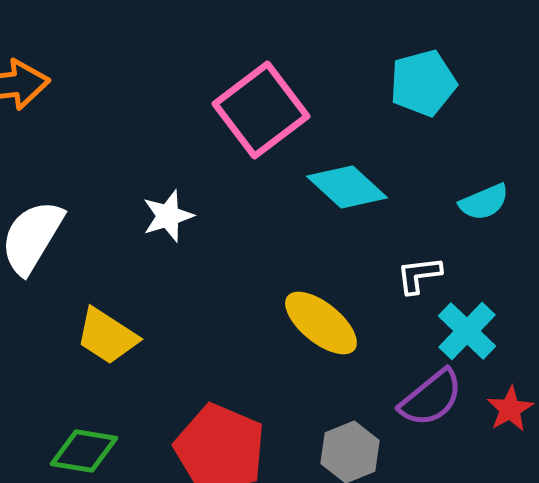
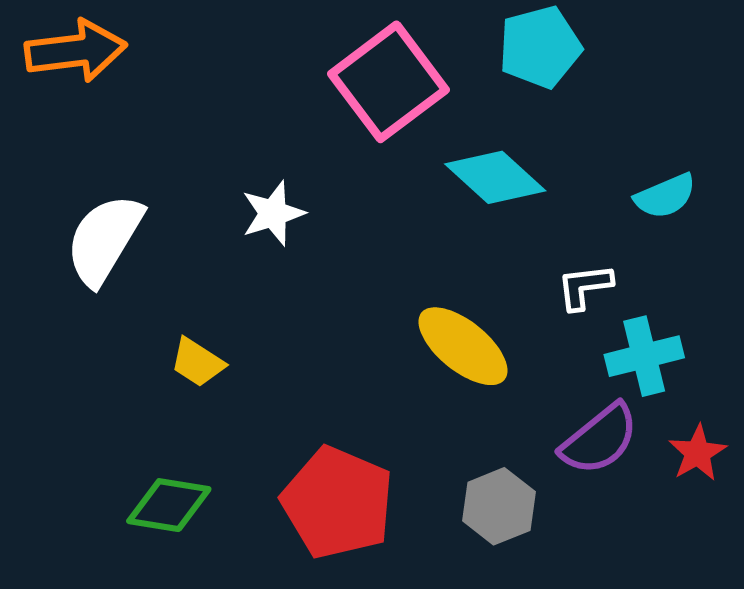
cyan pentagon: (423, 83) -> (540, 47), moved
cyan cross: (467, 331) -> (644, 356), turned 32
yellow trapezoid: (107, 336) -> (197, 362), size x0.7

